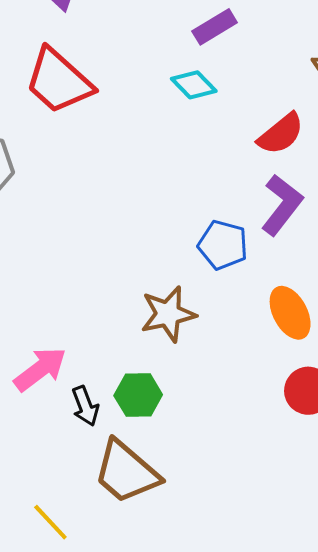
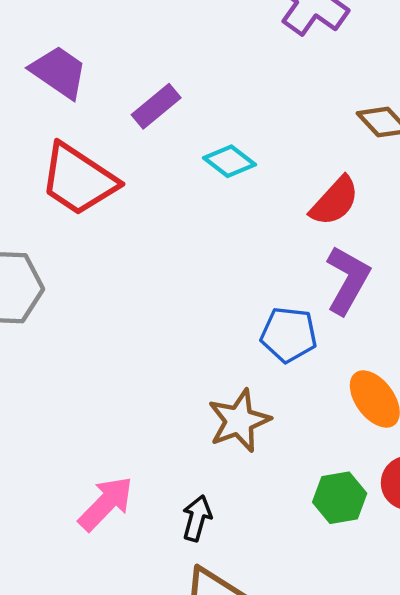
purple rectangle: (215, 27) -> (156, 106), moved
green hexagon: (138, 395) -> (340, 498), moved
black arrow: (85, 406) -> (197, 518), moved, turned -135

